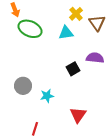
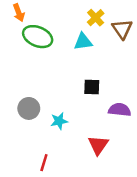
purple semicircle: (95, 58) -> (120, 110), moved
black square: (73, 69) -> (92, 87), turned 32

